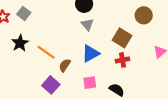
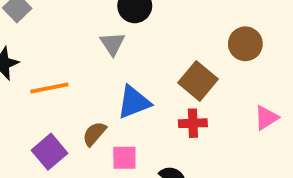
gray triangle: (87, 25) -> (112, 44), moved
orange line: (46, 52) -> (49, 88), turned -54
brown semicircle: (65, 65) -> (94, 134), moved

